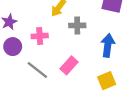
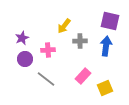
blue arrow: (108, 45) -> (106, 46), moved
pink rectangle: (69, 65) -> (83, 76), moved

